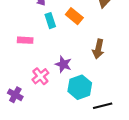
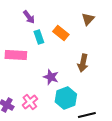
pink rectangle: (25, 40) -> (16, 55), size x1.5
pink cross: (40, 76) -> (30, 102), moved

